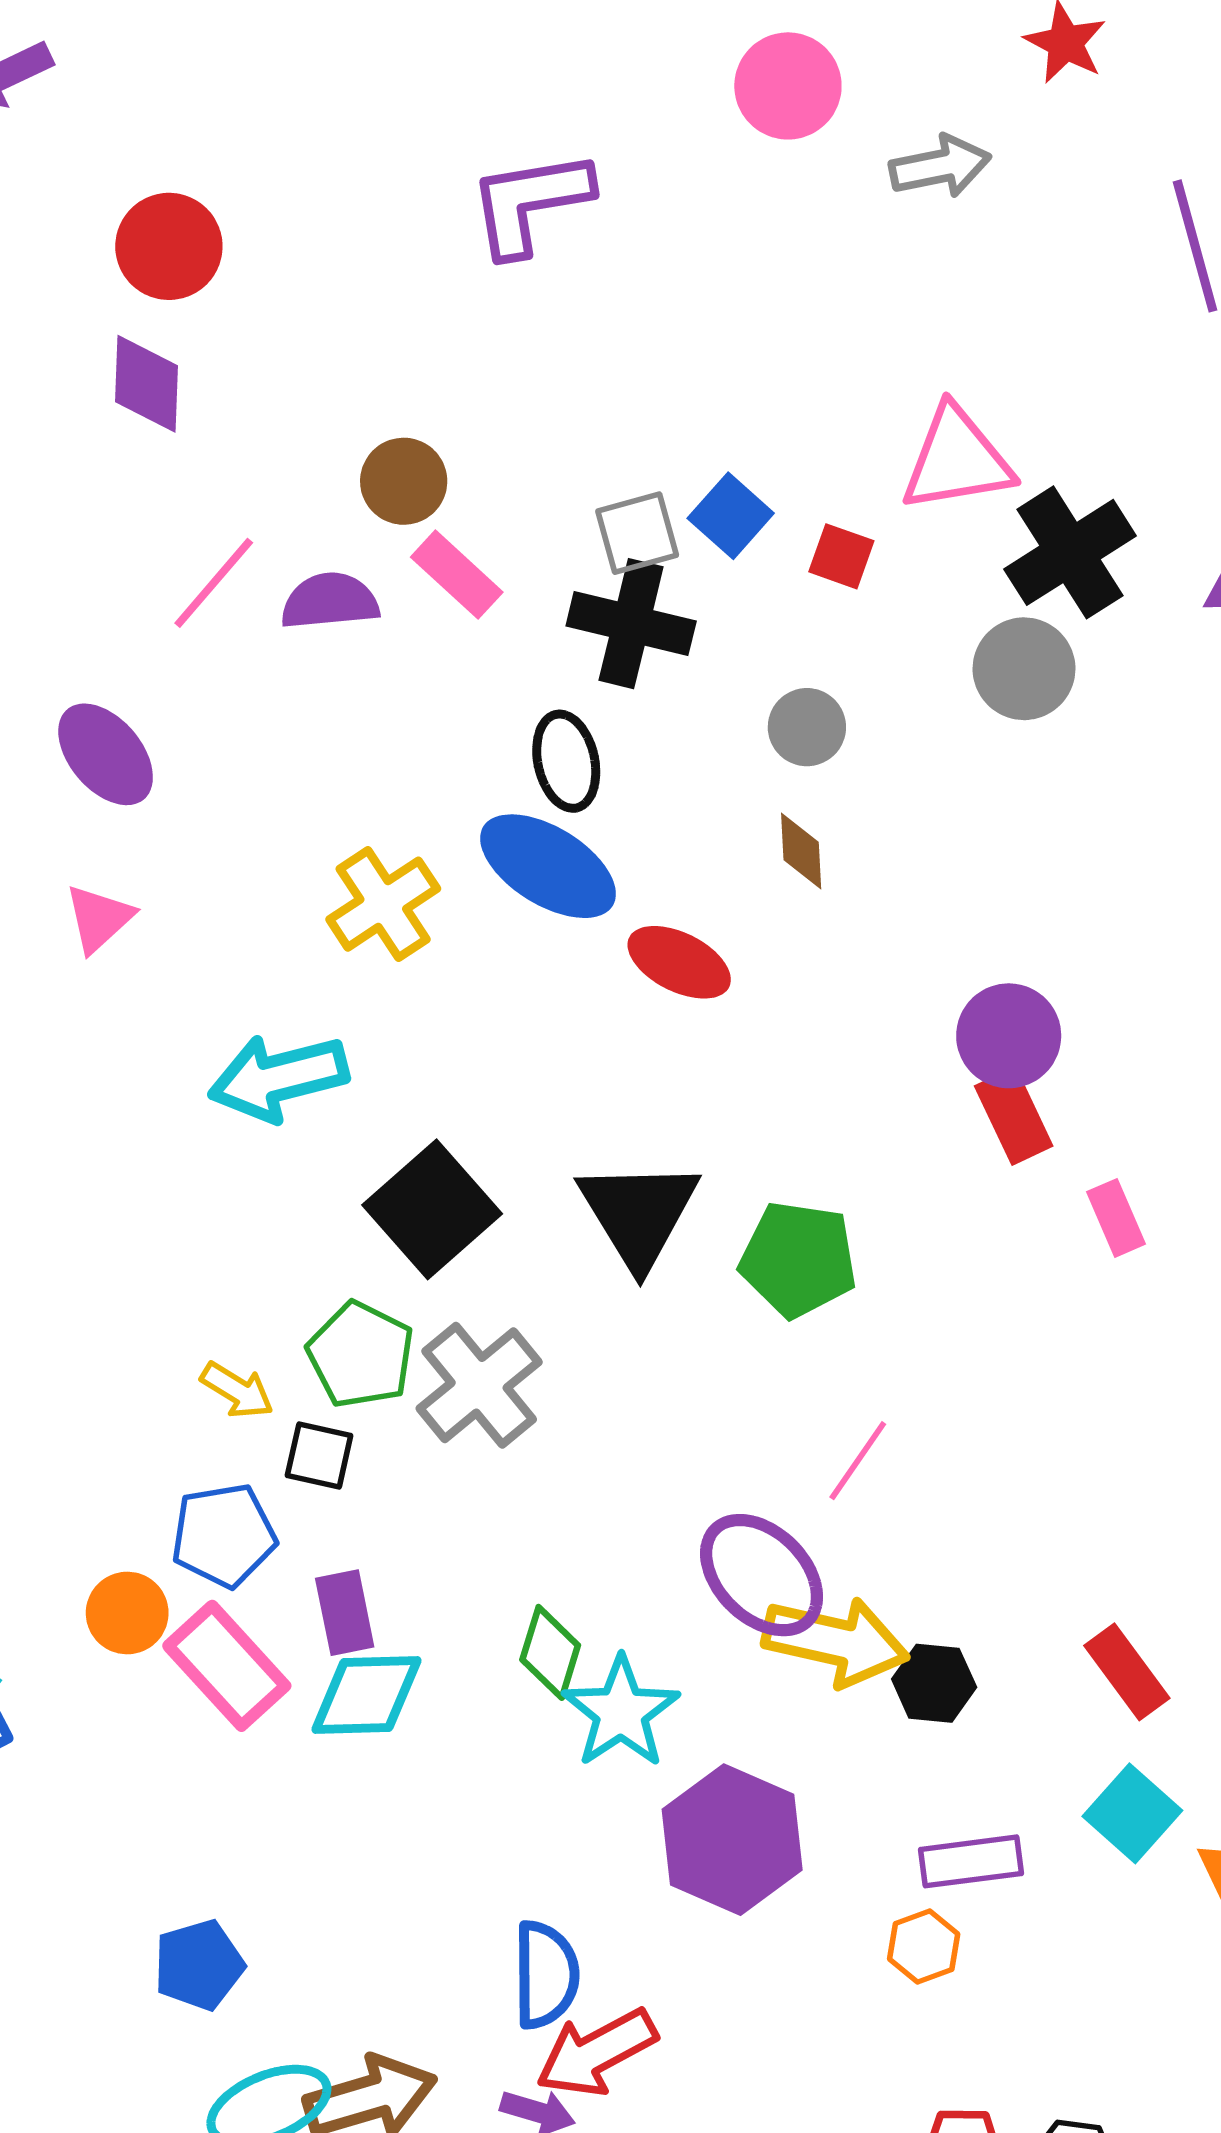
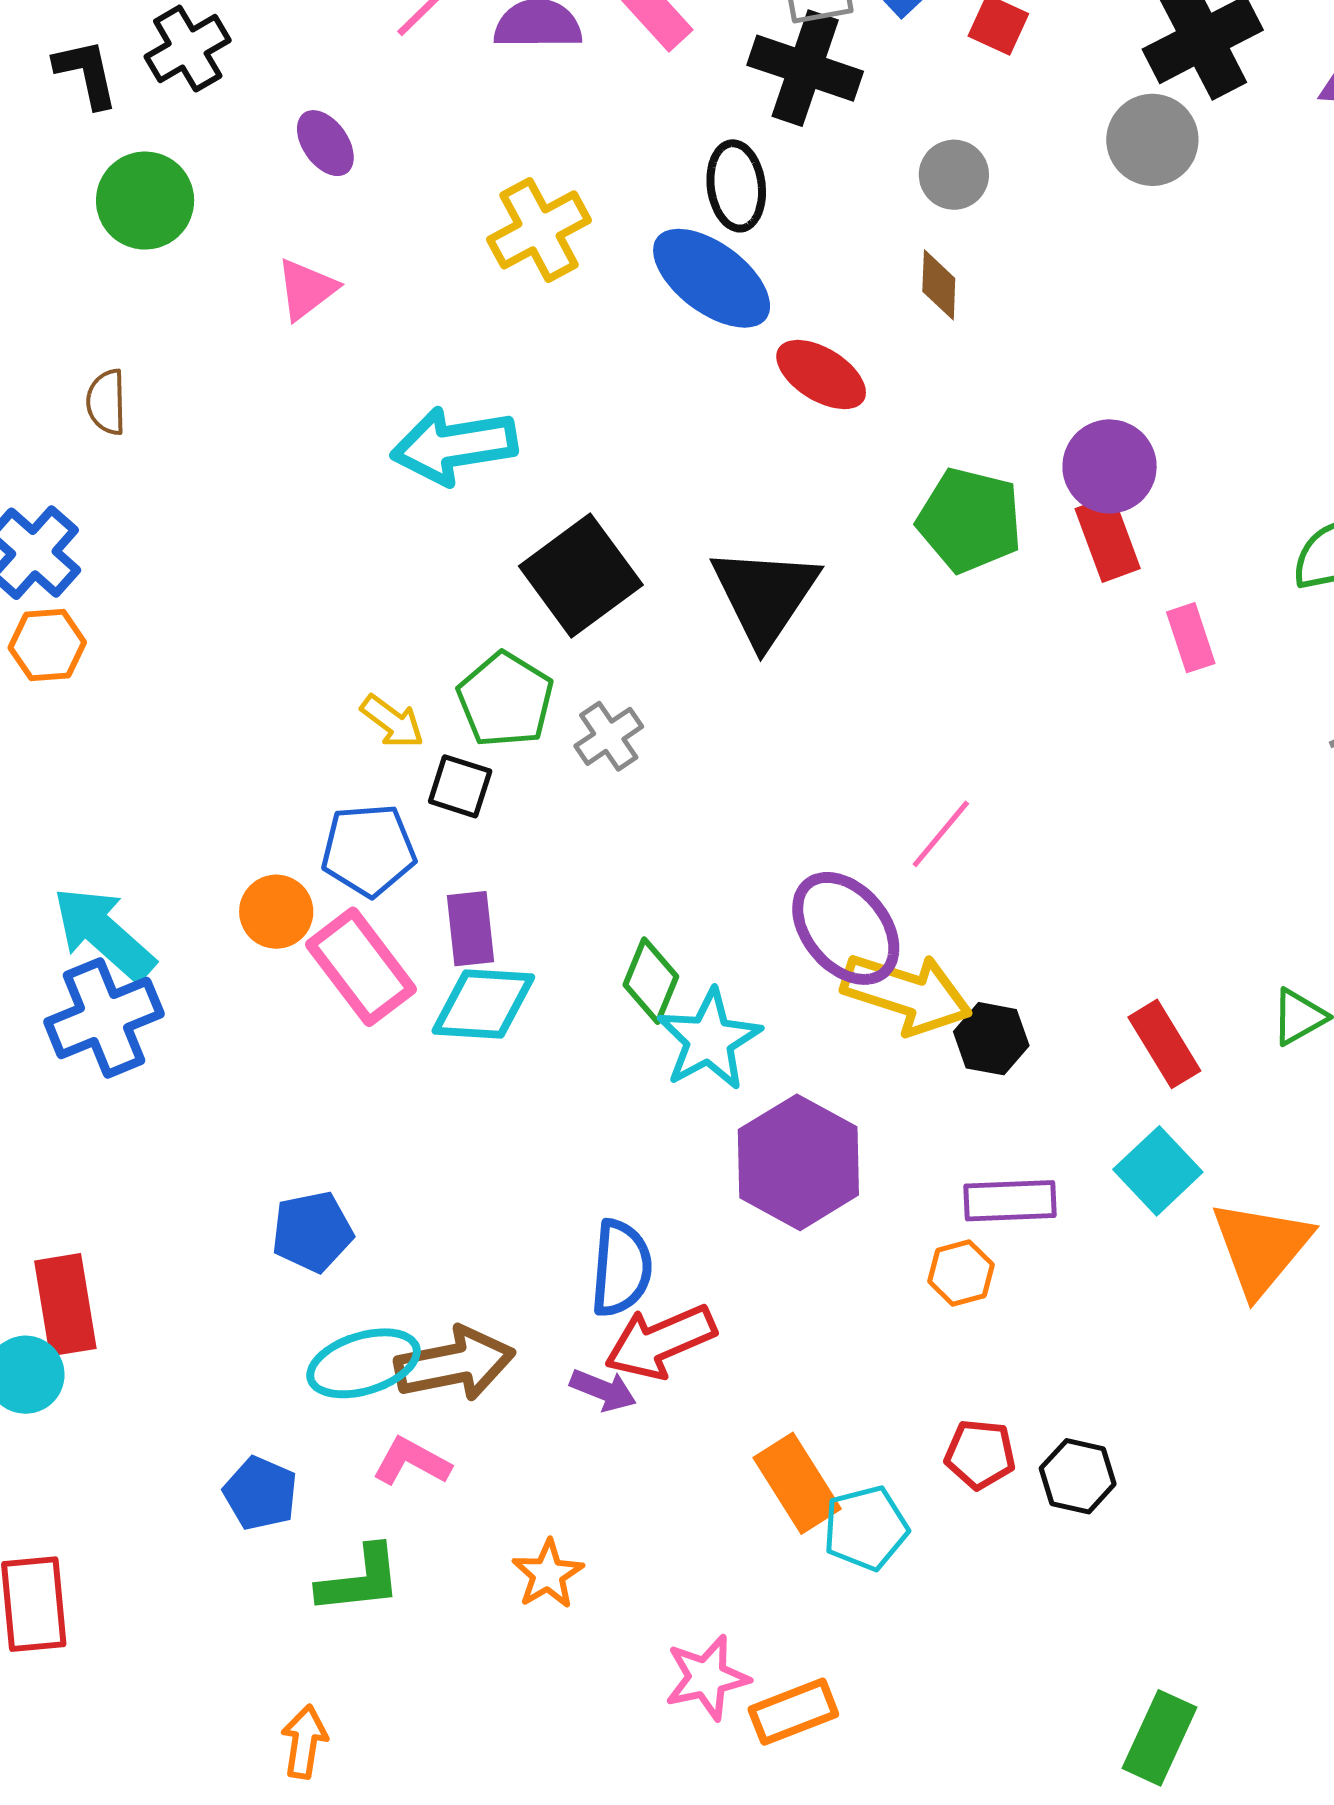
purple ellipse: (106, 754) -> (325, 143), size x0.7
yellow cross: (383, 904) -> (539, 230), moved
green pentagon: (798, 1259) -> (970, 520), moved
gray cross: (479, 1385) -> (609, 736), size x0.6

